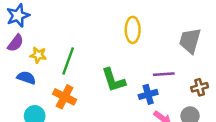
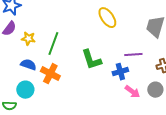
yellow ellipse: (133, 30) -> (107, 18), turned -35
blue semicircle: (26, 78) -> (28, 65), moved

